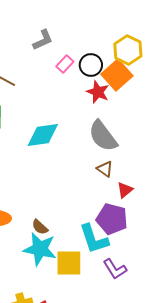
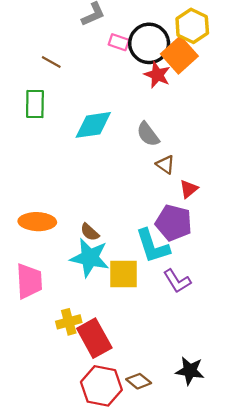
pink rectangle: (65, 64) -> (119, 42), turned 66
black circle: (91, 65) -> (149, 43), size x1.5
gray semicircle: (103, 136) -> (148, 134), moved, size x0.7

